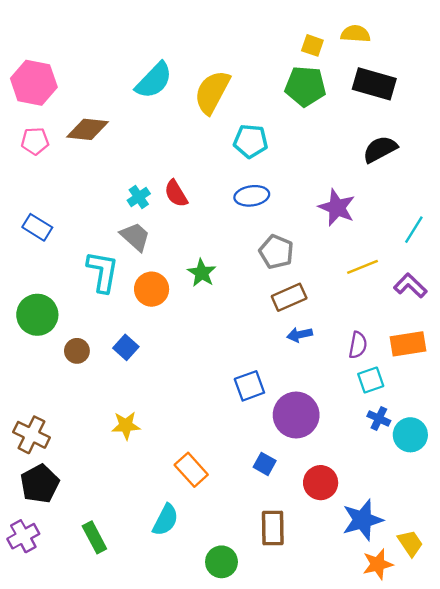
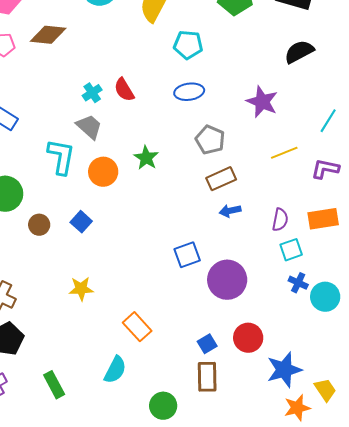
purple L-shape: (410, 286) -> (325, 169), turned -32
blue square: (265, 464) -> (207, 344), moved, turned 30

